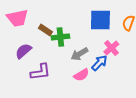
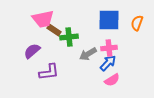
pink trapezoid: (17, 18) -> (43, 19), moved
pink cross: (111, 48) -> (109, 48), moved, turned 35
pink semicircle: (81, 75) -> (112, 80), moved

